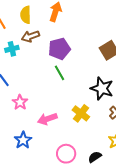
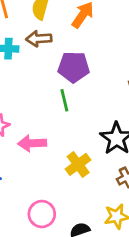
pink arrow: (47, 119) -> (32, 143), moved

